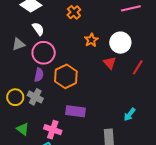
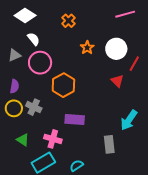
red triangle: (110, 63) -> (117, 81), moved
red line: (138, 67) -> (134, 64), moved
purple semicircle: (39, 75) -> (14, 86), moved
cyan arrow: (130, 114) -> (129, 120), size x1.5

